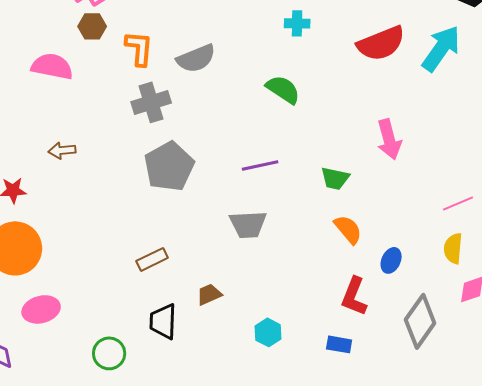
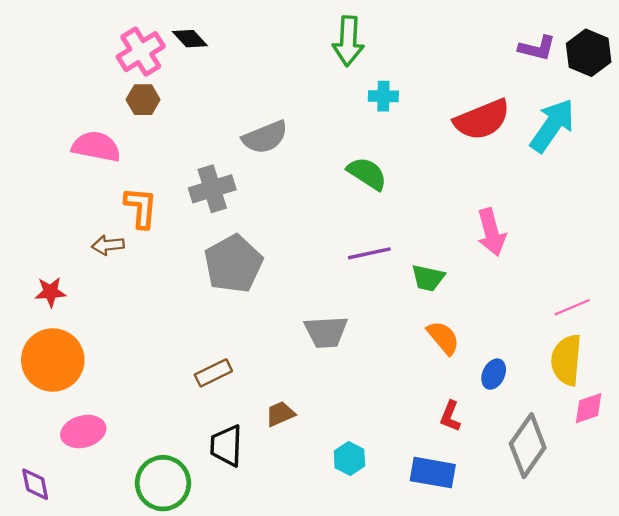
orange L-shape: (139, 48) -> (141, 208), moved
purple line: (260, 165) -> (369, 253), moved
yellow semicircle: (453, 248) -> (566, 360), size x1.4
red L-shape: (354, 296) -> (450, 416), size x0.7
blue rectangle: (339, 344) -> (433, 473), size x1.5
green circle: (109, 353) -> (163, 483), size x1.4

